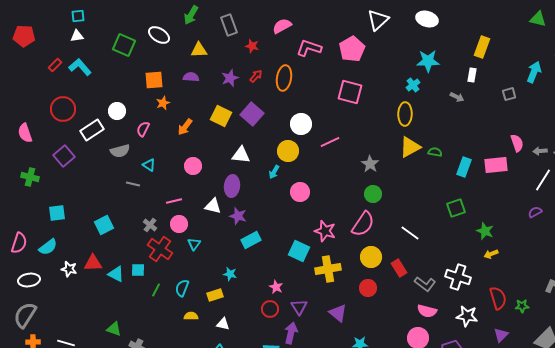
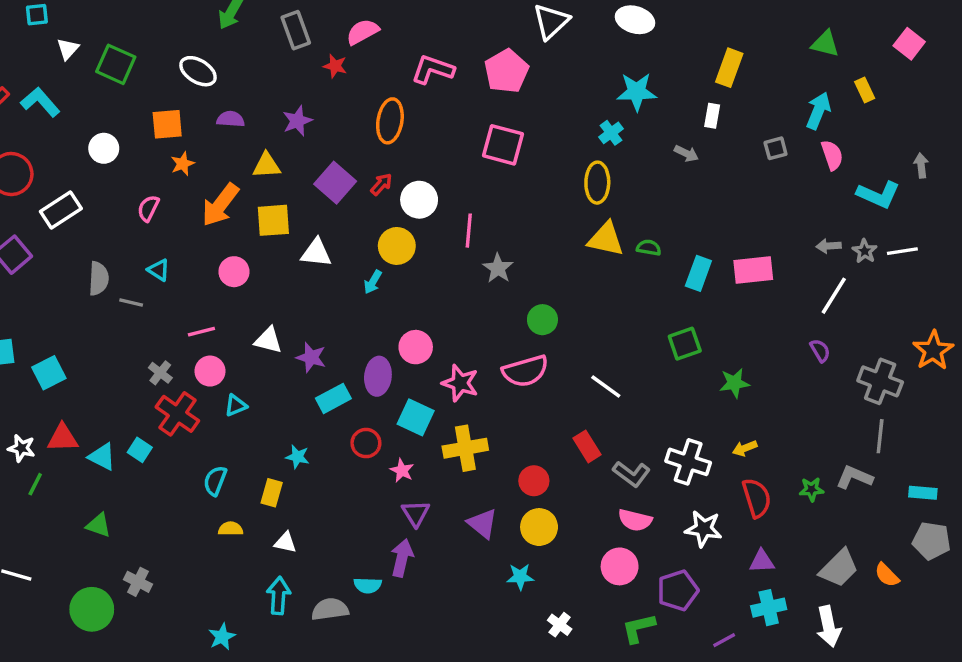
green triangle: (538, 19) -> (825, 44), moved
pink semicircle: (282, 26) -> (363, 32), moved
white ellipse: (159, 35) -> (198, 71), moved
white triangle: (77, 36) -> (68, 49), moved, turned -40
yellow triangle: (199, 50) -> (267, 165), moved
red arrow: (256, 76) -> (381, 184), moved
white circle: (117, 111) -> (104, 148), moved
yellow square: (221, 116) -> (273, 220), moved, turned -30
orange arrow: (185, 127) -> (220, 205), size x1.5
pink line: (330, 142) -> (469, 231), turned -60
pink semicircle: (517, 143) -> (832, 155), moved
yellow triangle: (410, 147) -> (606, 239), turned 40
gray semicircle: (120, 151) -> (99, 279), moved, turned -72
gray star: (370, 164) -> (498, 268), moved
purple ellipse: (232, 186) -> (378, 376), moved
pink circle: (300, 192) -> (416, 347), moved
purple semicircle: (535, 212) -> (820, 351), turned 88
pink semicircle: (363, 224) -> (525, 371), turned 40
cyan square: (104, 225) -> (49, 373), moved
green star: (485, 231) -> (734, 383), turned -30
cyan triangle: (194, 244) -> (236, 405), turned 32
yellow arrow: (491, 254) -> (745, 448), moved
yellow circle: (371, 257) -> (539, 527), moved
cyan square: (138, 270) -> (140, 450), turned 32
pink star: (276, 287) -> (402, 470), moved
green line: (156, 290) -> (35, 484), moved
yellow rectangle: (215, 295) -> (272, 493), turned -56
green star: (522, 306) -> (812, 489), moved
red circle: (270, 309) -> (366, 443), moved
green triangle: (114, 329) -> (99, 525), moved
purple triangle: (501, 335) -> (762, 561), turned 42

